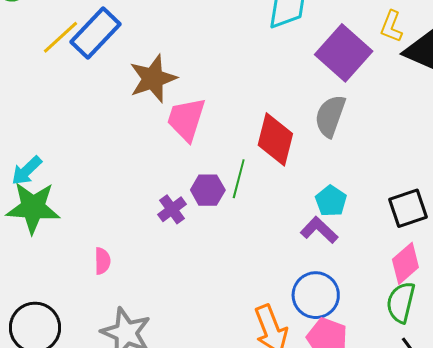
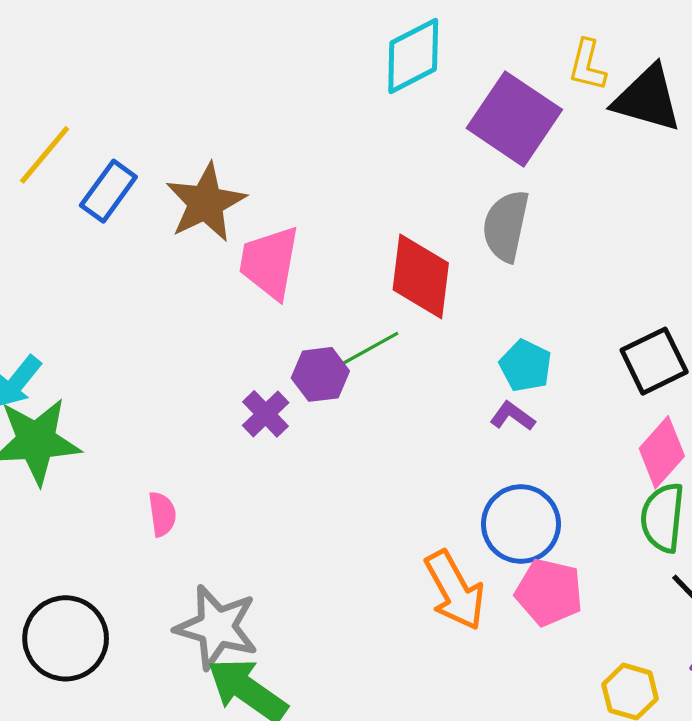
blue rectangle: (95, 33) -> (108, 191), moved, size x0.7
green line: (239, 179) -> (369, 349), turned 54
purple L-shape: (319, 230) -> (512, 416), size x0.7

